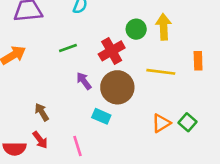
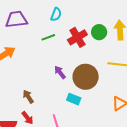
green line: (68, 48) -> (48, 37), moved
red cross: (112, 51) -> (77, 37), moved

